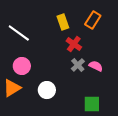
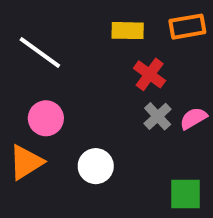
orange rectangle: (93, 20) -> (187, 27), turned 48
yellow rectangle: (63, 22) -> (128, 31), turned -70
pink semicircle: (96, 66) -> (193, 118), turned -56

